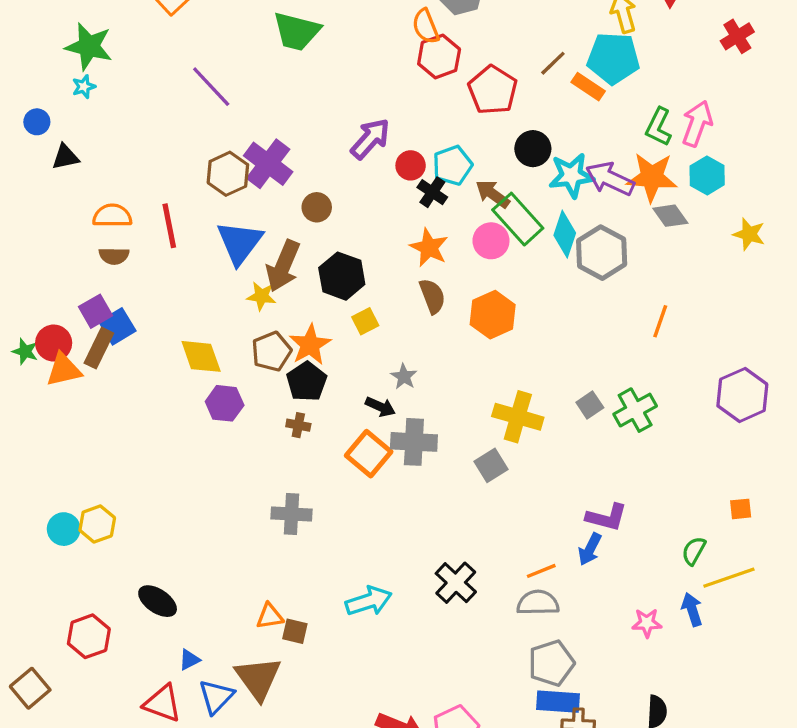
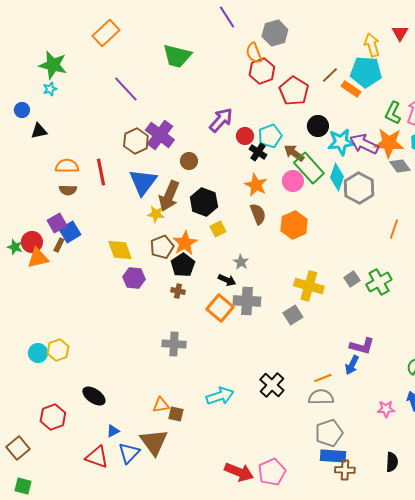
brown rectangle: (99, 348) -> (59, 245), size x0.6

